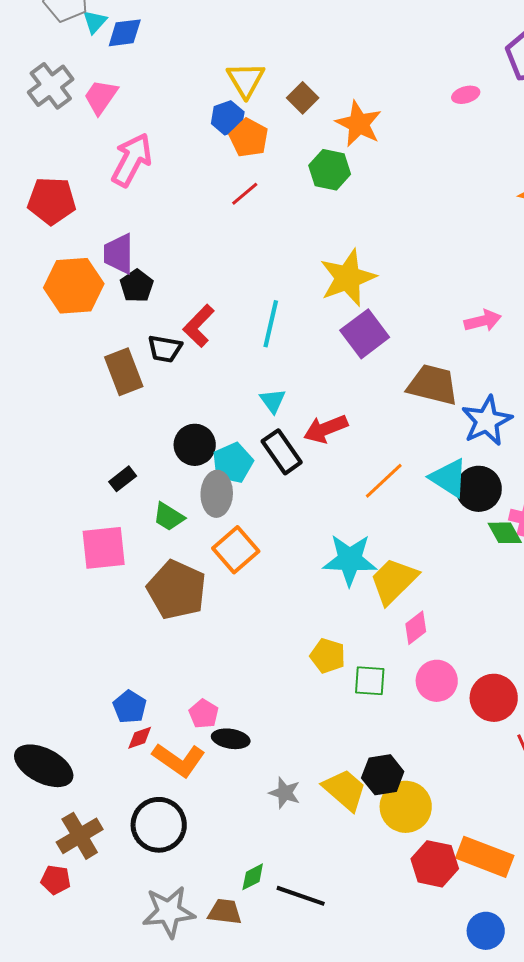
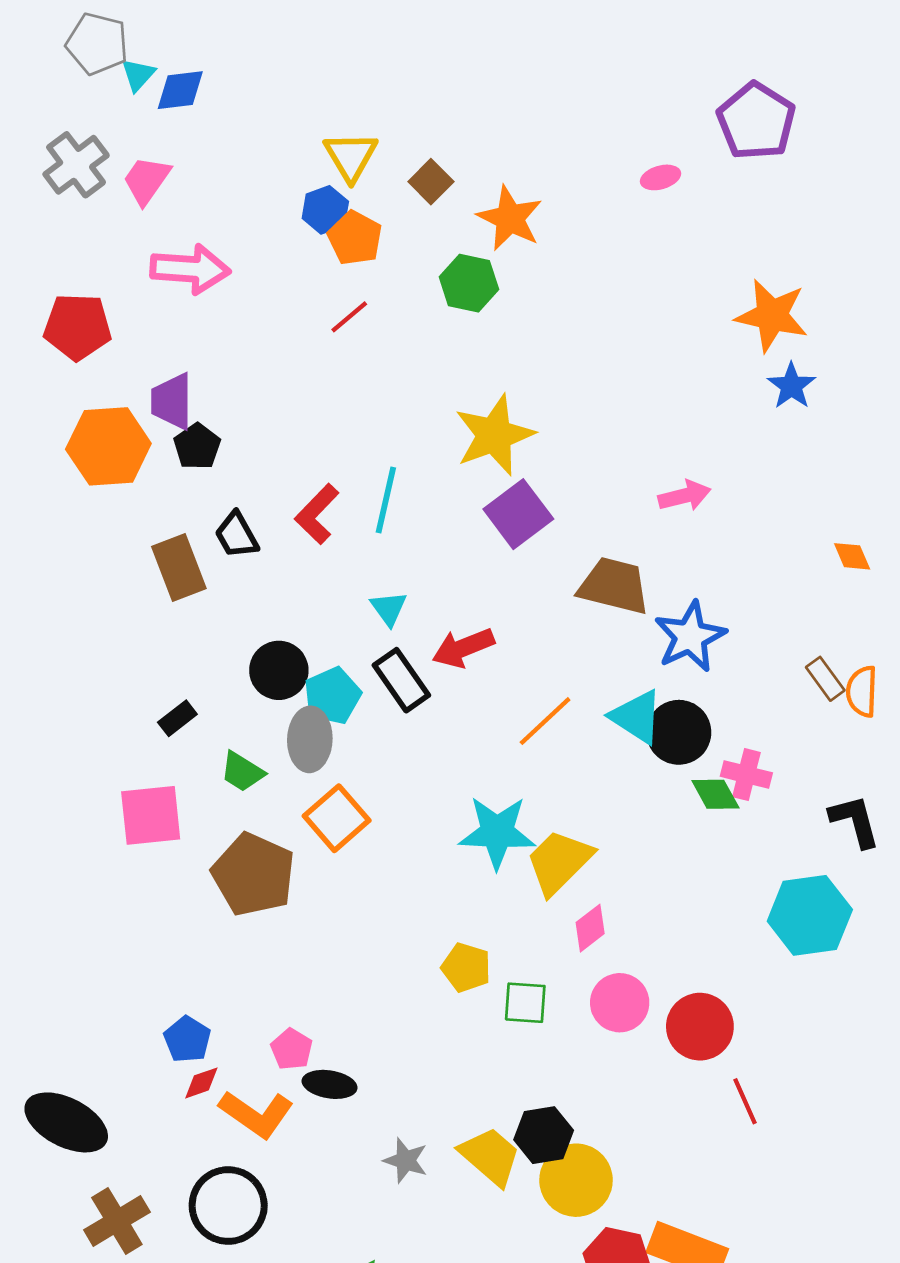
pink arrow: (132, 160) -> (190, 269), turned 66
red L-shape: (199, 326) -> (317, 514), moved
black trapezoid: (165, 349) -> (237, 535), turned 51

